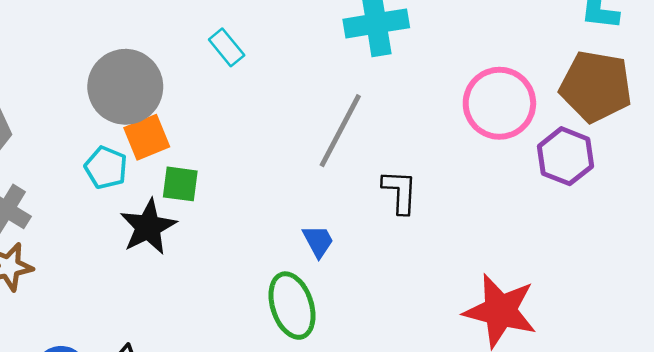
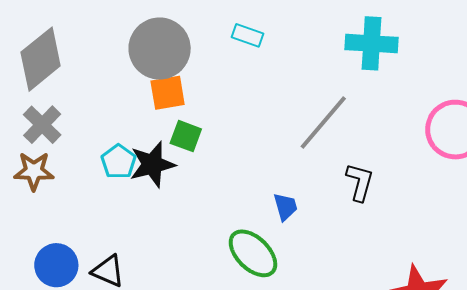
cyan rectangle: (227, 47) -> (248, 35), turned -44
cyan pentagon: (106, 168) -> (118, 162), moved
green ellipse: (292, 306) -> (253, 253), turned -40

